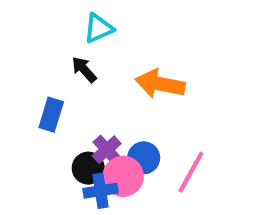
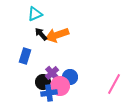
cyan triangle: (98, 28) -> (35, 14), moved
orange arrow: (160, 84) -> (57, 35), moved, turned -30
pink line: (191, 172) -> (114, 84), moved

